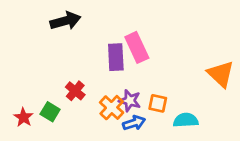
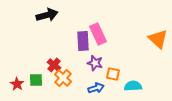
orange triangle: (221, 74) -> (158, 39), moved
purple star: (130, 101) -> (95, 63), moved
orange cross: (112, 108) -> (63, 78), moved
green square: (50, 112) -> (36, 80), turned -32

